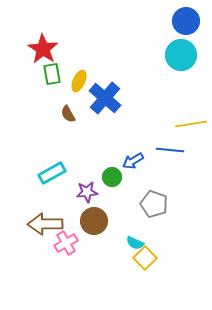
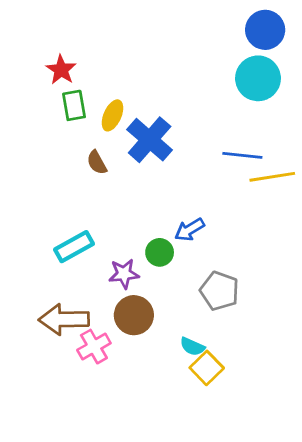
red star: (43, 49) -> (61, 70), size x0.7
blue line: (170, 150) -> (242, 155), moved

